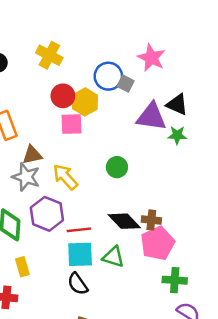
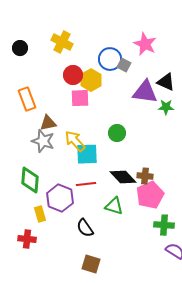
purple hexagon: (47, 214) -> (60, 198), moved
cyan square: (80, 254) -> (87, 154), moved

